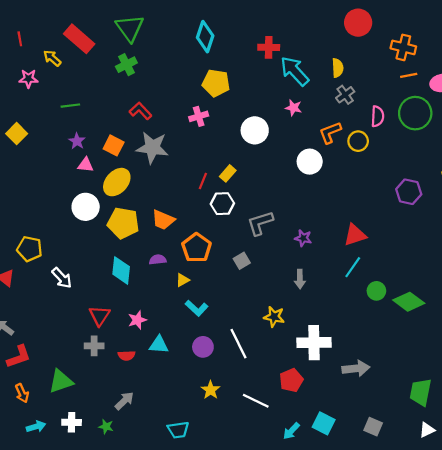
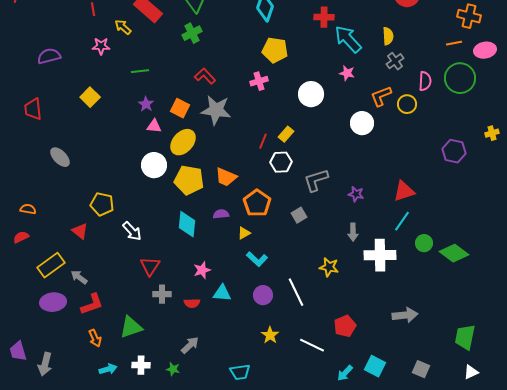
orange cross: (403, 47) -> (469, 16), moved
red triangle: (100, 316) -> (150, 266), moved
white cross: (314, 343) -> (380, 255), moved

